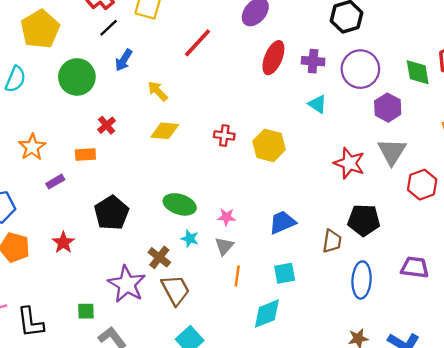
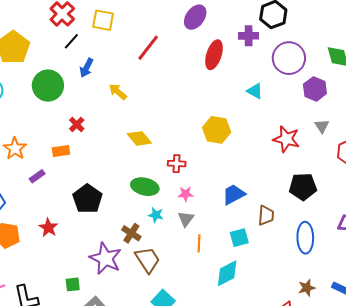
purple cross: (313, 61) -> (249, 36), moved
yellow diamond: (165, 131) -> (139, 138), moved, turned 50
red cross: (224, 135) -> (177, 164), moved
gray triangle: (392, 152) -> (322, 126), size x0.6
brown trapezoid: (332, 241) -> (266, 215), moved

